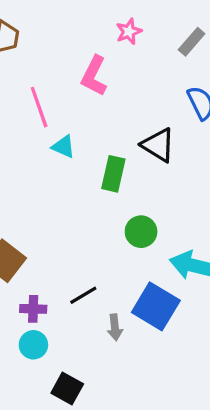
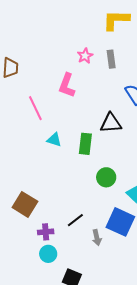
gray rectangle: (192, 42) -> (111, 59), moved, turned -42
black triangle: (158, 145) -> (111, 123), turned -30
cyan triangle: (63, 147) -> (54, 140), moved

